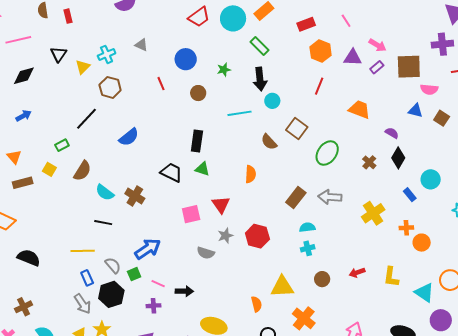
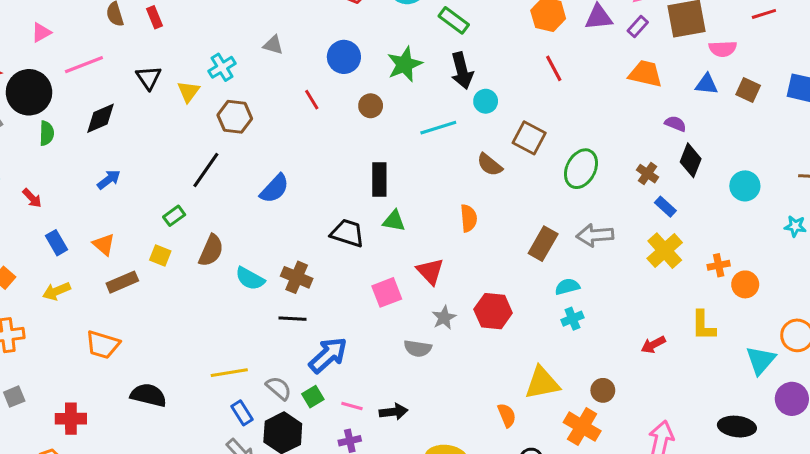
green star: (224, 70) -> (405, 64), size x1.6
red line: (319, 86) -> (554, 68), turned -42
orange trapezoid: (359, 109) -> (645, 74), moved
blue rectangle: (410, 195) -> (665, 207), moved
black line: (103, 223) -> (292, 319), moved
yellow L-shape: (391, 277) -> (703, 326), moved
brown circle: (322, 279) -> (603, 390), moved
cyan triangle: (424, 292) -> (761, 360), turned 45

